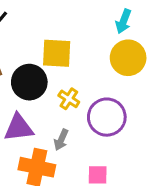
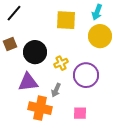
yellow square: (57, 53) -> (66, 20), moved
yellow cross: (69, 99) -> (61, 63), turned 32

